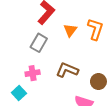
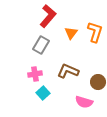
cyan square: (19, 93) -> (43, 93), moved

